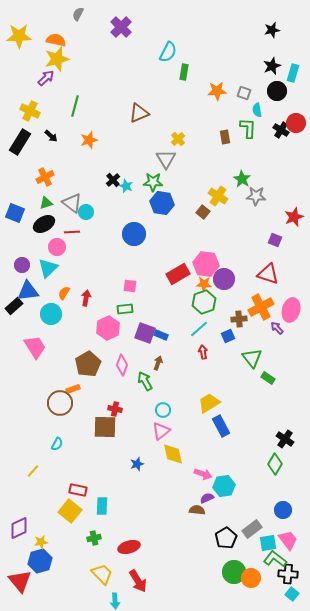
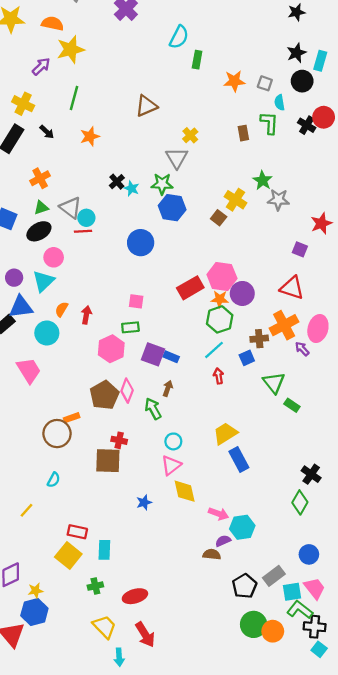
yellow star: (57, 59) -> (71, 49), moved
red line: (72, 232) -> (83, 231), moved
brown pentagon: (88, 364) -> (104, 395), moved

